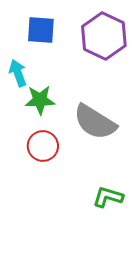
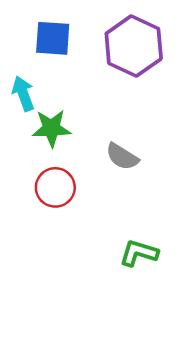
gray semicircle: (95, 122) -> (122, 157), size x0.6

